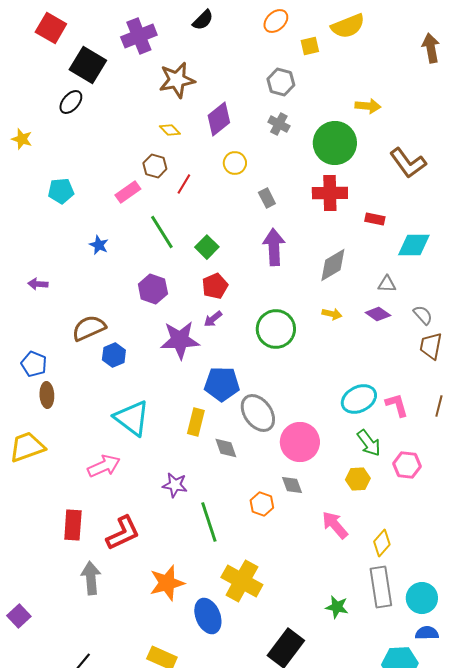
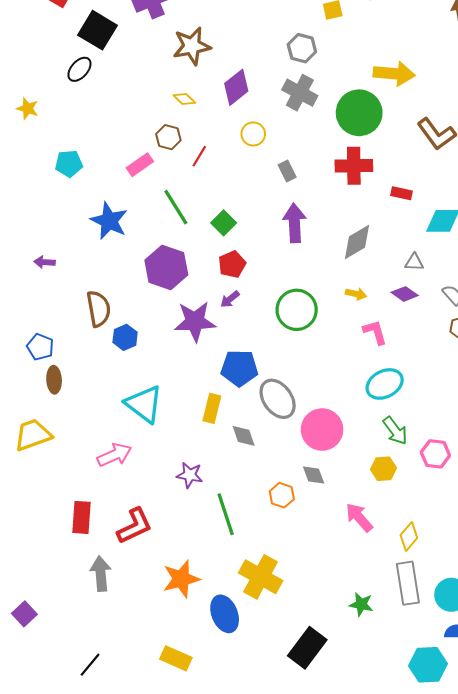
yellow arrow: (368, 106) -> (394, 74), size x1.5
gray cross: (279, 124) -> (300, 93), size x1.5
blue star: (99, 245) -> (109, 221), size x1.8
purple hexagon: (153, 289) -> (166, 267), size x1.4
brown semicircle: (89, 328) -> (99, 309), turned 104
pink L-shape: (397, 405) -> (375, 332), moved

